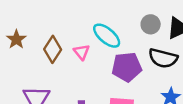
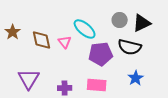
brown diamond: (53, 49) -> (42, 40), turned -45

